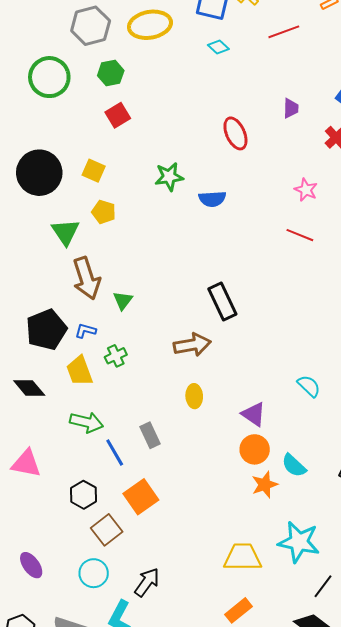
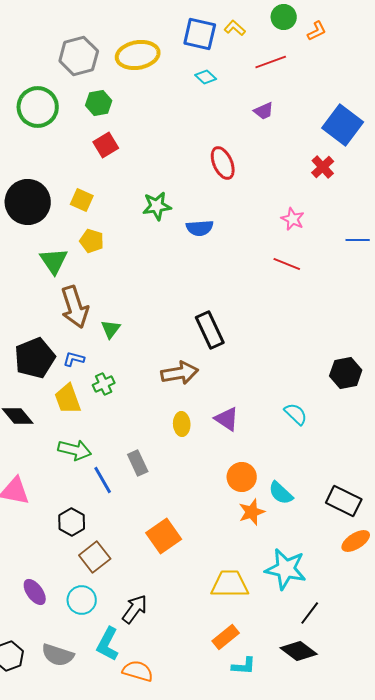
purple trapezoid: (291, 108) -> (264, 111), moved, turned 65
purple triangle: (254, 414) -> (227, 419), moved
orange square: (141, 497) -> (164, 536), moved
purple ellipse: (31, 565) -> (35, 592), moved

